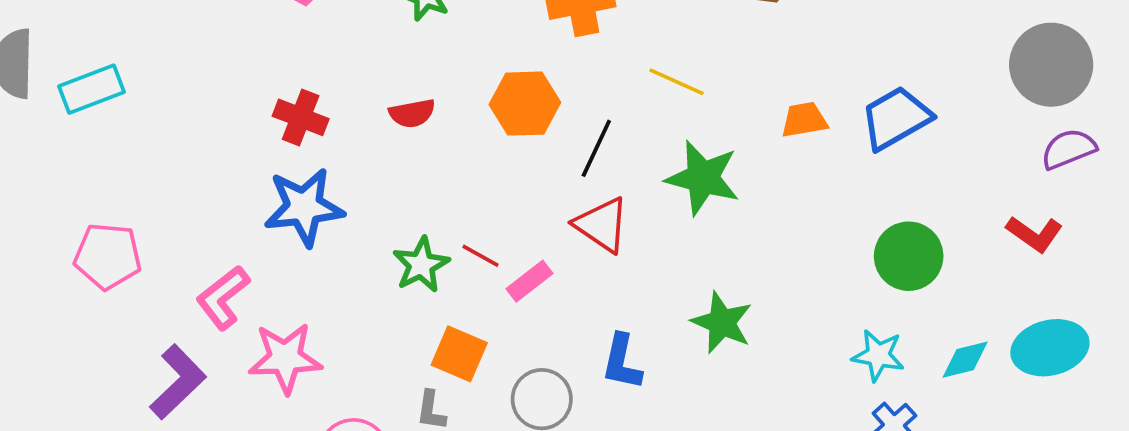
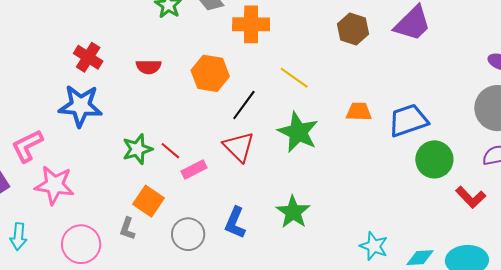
green circle: (909, 256) -> (434, 159), moved

